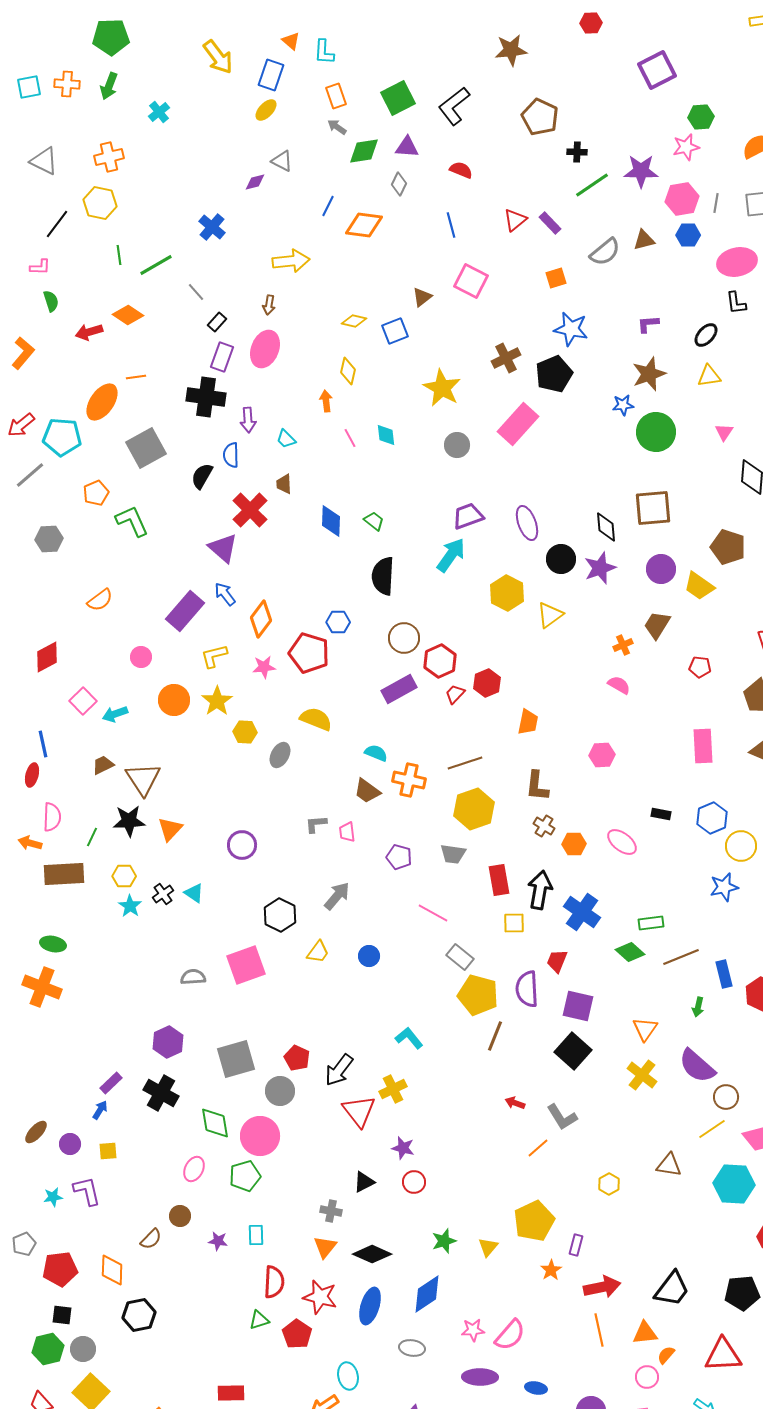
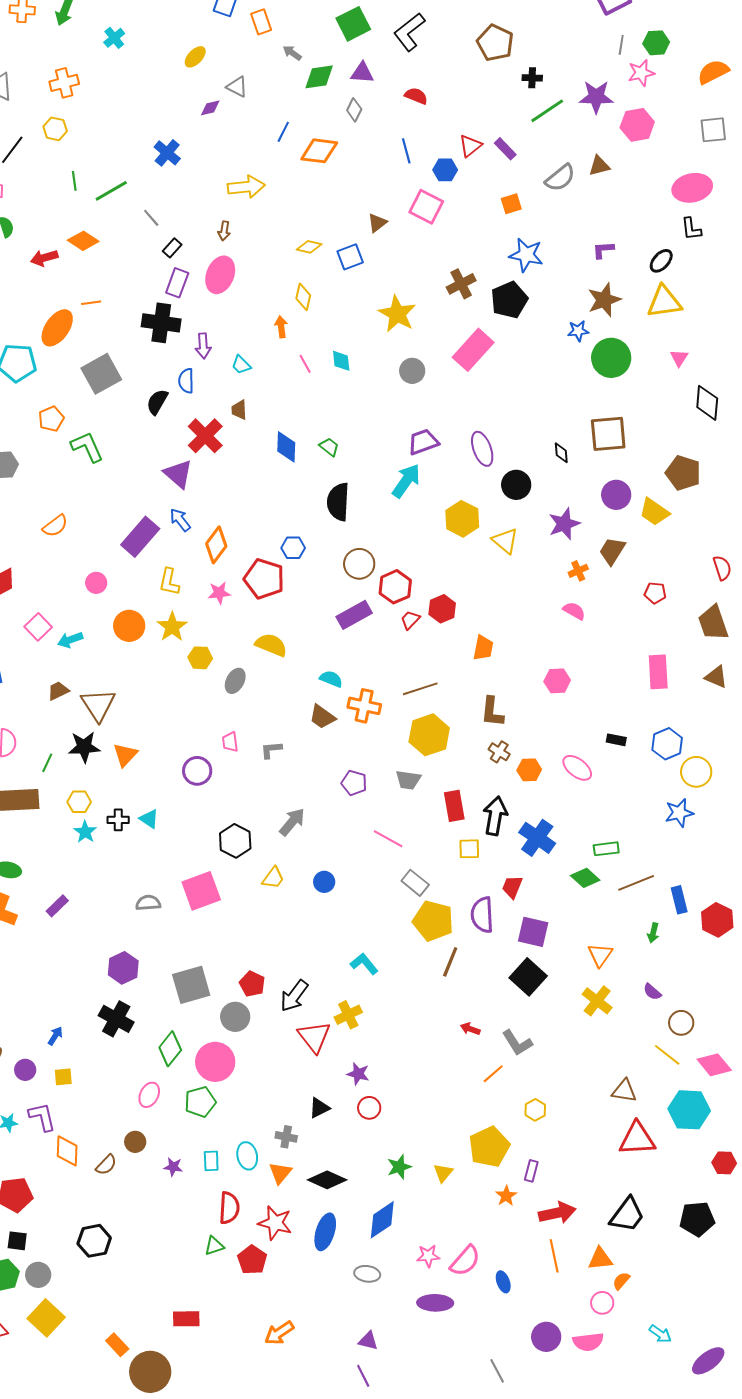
orange rectangle: (336, 96) -> (261, 22), moved
yellow ellipse: (266, 110) -> (195, 57), moved
yellow hexagon: (100, 203) -> (55, 129), size x0.7
gray line: (716, 203) -> (621, 45), moved
blue hexagon: (688, 235) -> (445, 170), moved
yellow triangle: (709, 376) -> (664, 302), size x1.5
black diamond: (606, 527) -> (561, 453), size x0.7
purple star: (600, 568) -> (564, 524), moved
yellow triangle: (550, 615) -> (505, 541), turned -44
yellow L-shape: (214, 656) -> (169, 582), turned -64
pink trapezoid: (347, 832) -> (230, 742), moved
black cross: (163, 894) -> (118, 820), turned 35
purple semicircle: (697, 1066) -> (652, 992), size x0.5
purple rectangle: (111, 1083) -> (57, 906), moved
green diamond: (215, 1123) -> (170, 1049), turned 48
yellow line: (712, 1129) -> (667, 1055), turned 72
yellow hexagon: (609, 1184) -> (535, 1110), moved
orange diamond: (112, 1270) -> (67, 1151), moved
red triangle: (723, 1355) -> (637, 1139), moved
cyan ellipse: (348, 1376) -> (247, 1156), moved
blue ellipse: (536, 1388) -> (503, 1282), moved, turned 60

